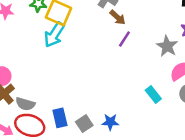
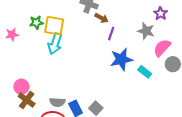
gray semicircle: (25, 104) -> (57, 102), moved
blue star: (110, 122) -> (121, 59), moved, size x1.6

